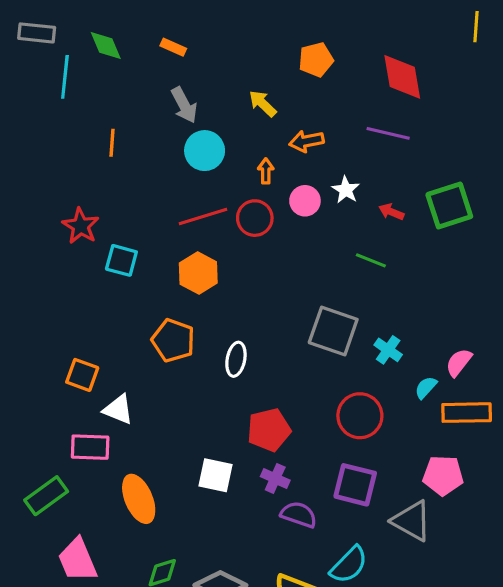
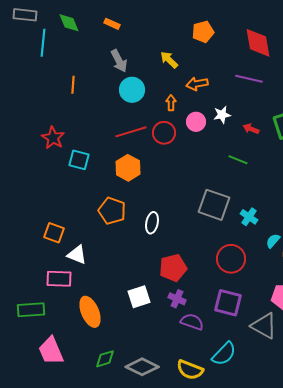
white star: (346, 190) -> (222, 115), turned 30
white square: (216, 475) -> (139, 297), turned -30
green rectangle: (46, 496) -> (31, 310), turned 32

